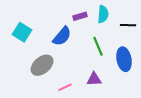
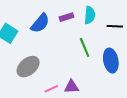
blue semicircle: (62, 36) -> (40, 23), moved
purple triangle: (94, 79) -> (71, 87), moved

